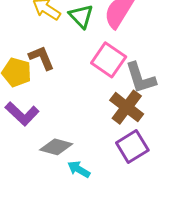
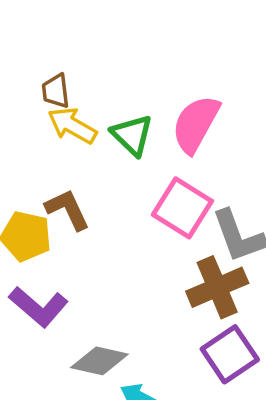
brown cross: (127, 107) -> (217, 287), turned 32

